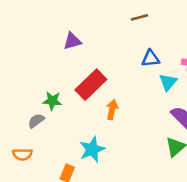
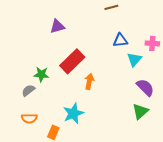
orange semicircle: (22, 154) -> (29, 118), moved

